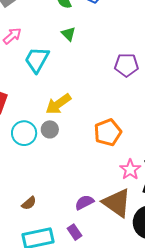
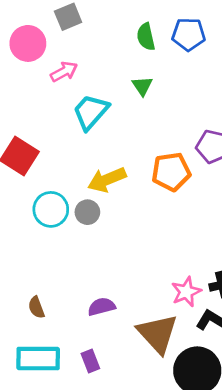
orange pentagon: (108, 132) -> (171, 172), moved
purple semicircle: (84, 202) -> (102, 307), moved
brown semicircle: (29, 203) -> (36, 307), turned 98

